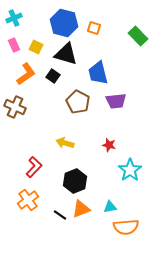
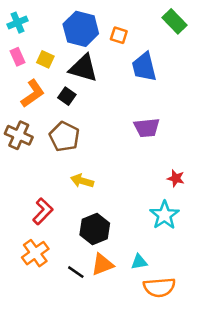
green rectangle: (138, 36) -> (175, 21), moved
blue trapezoid: (98, 73) -> (144, 67), moved
brown pentagon: (78, 102) -> (64, 137), moved
red star: (109, 145) -> (176, 178), moved

